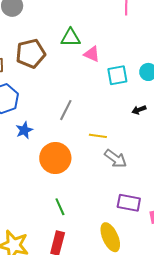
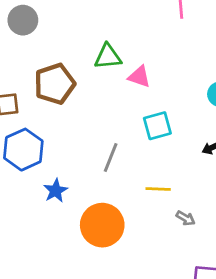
cyan square: (117, 75) -> (157, 126), moved
gray arrow: (116, 159) -> (186, 218), size x0.6

